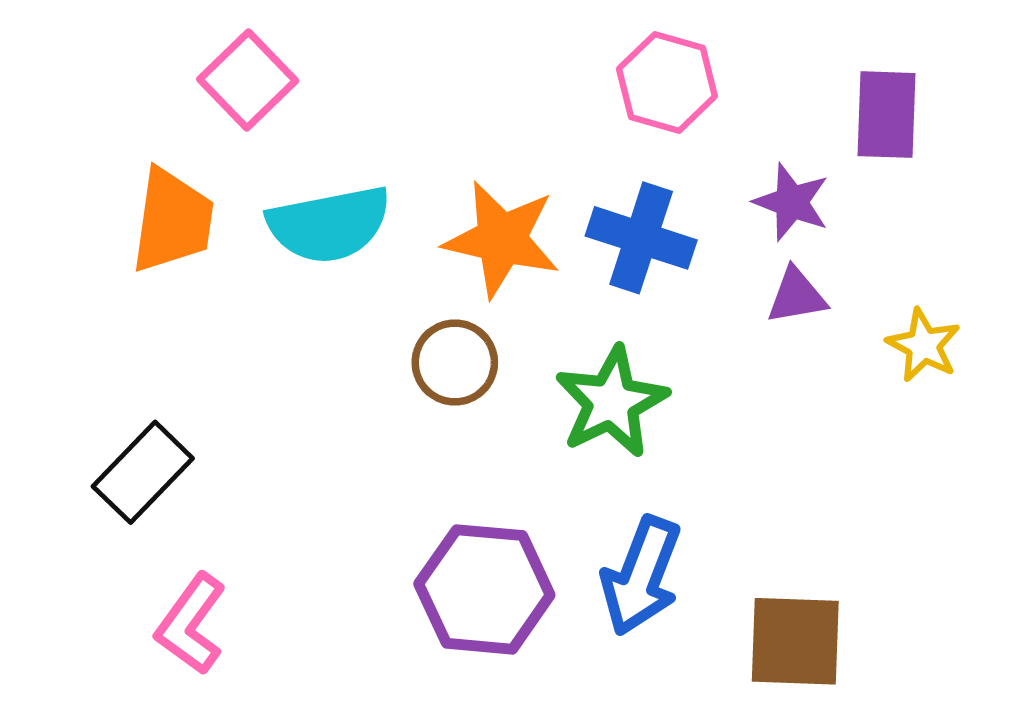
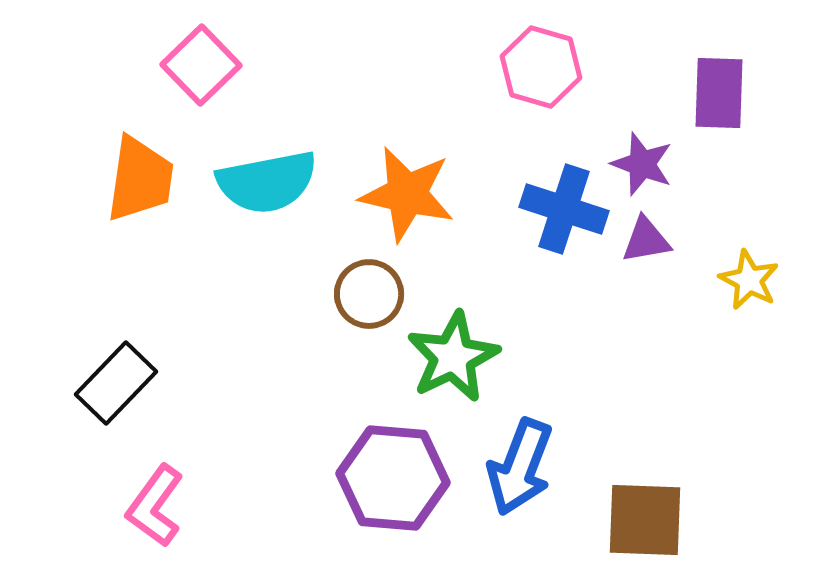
blue cross: (641, 238) -> (564, 209), moved
green star: (611, 402) -> (453, 357), moved

